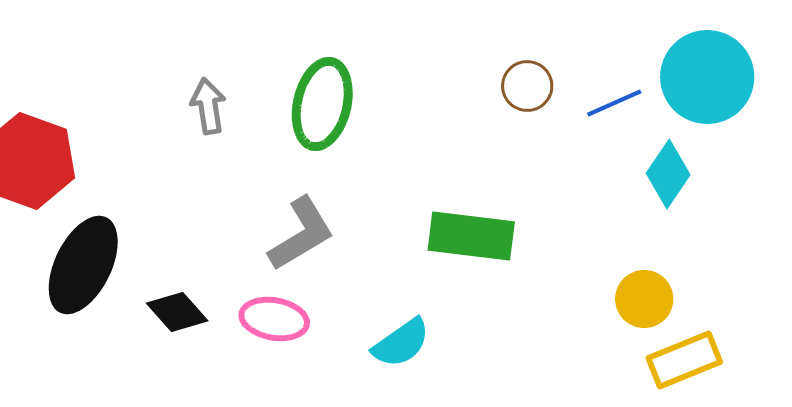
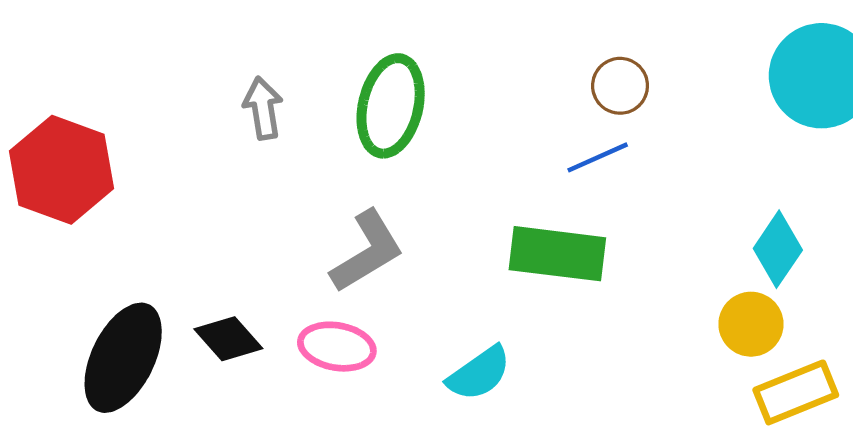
blue line: (614, 103) -> (598, 157), moved
cyan diamond: (668, 174) -> (778, 249), moved
black ellipse: (83, 265) -> (123, 358), moved

